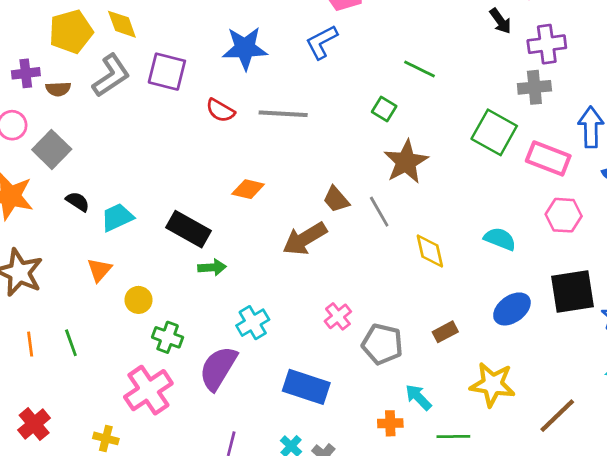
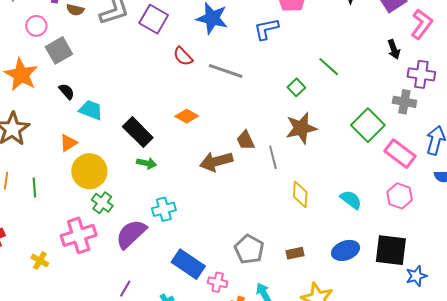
cyan trapezoid: (117, 217) -> (91, 110), turned 30
yellow circle: (138, 300) -> (89, 171), size x1.8
pink cross: (338, 316) -> (218, 282), moved, turned 36

